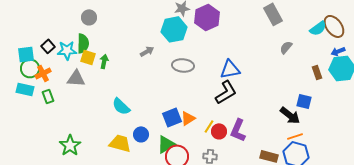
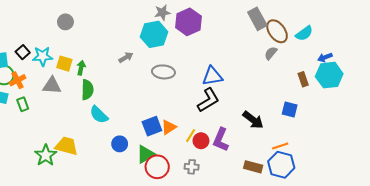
brown ellipse: (334, 26) -> (277, 31), moved
green semicircle: (83, 43) -> (87, 90), moved
black arrow: (290, 115) -> (253, 120), moved
yellow trapezoid: (120, 143) -> (66, 146), moved

